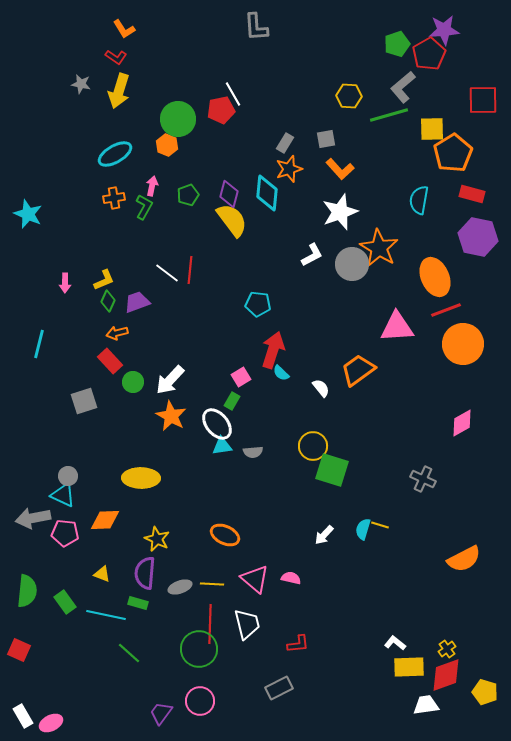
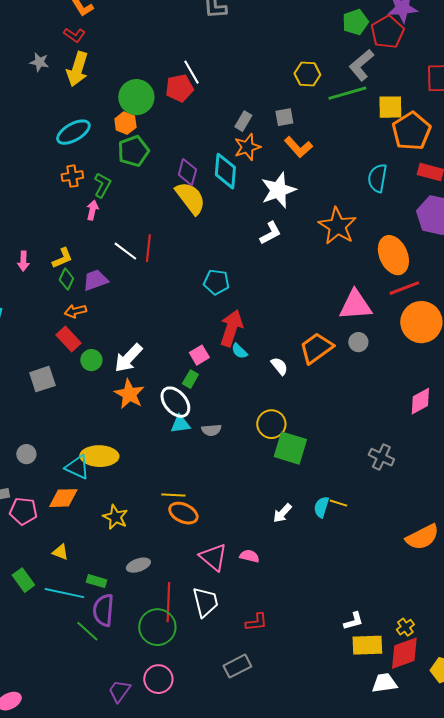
pink arrow: (152, 186) -> (92, 210), moved
green pentagon: (188, 195) -> (133, 151), moved, size x1.4
white star: (340, 212) -> (278, 190), moved
gray circle: (352, 264) -> (358, 342), moved, size x0.6
cyan triangle: (63, 495) -> (77, 467), moved
purple semicircle: (145, 573) -> (103, 610), moved
yellow line: (212, 584) -> (173, 495), moved
white L-shape: (395, 643) -> (353, 621), turned 125

